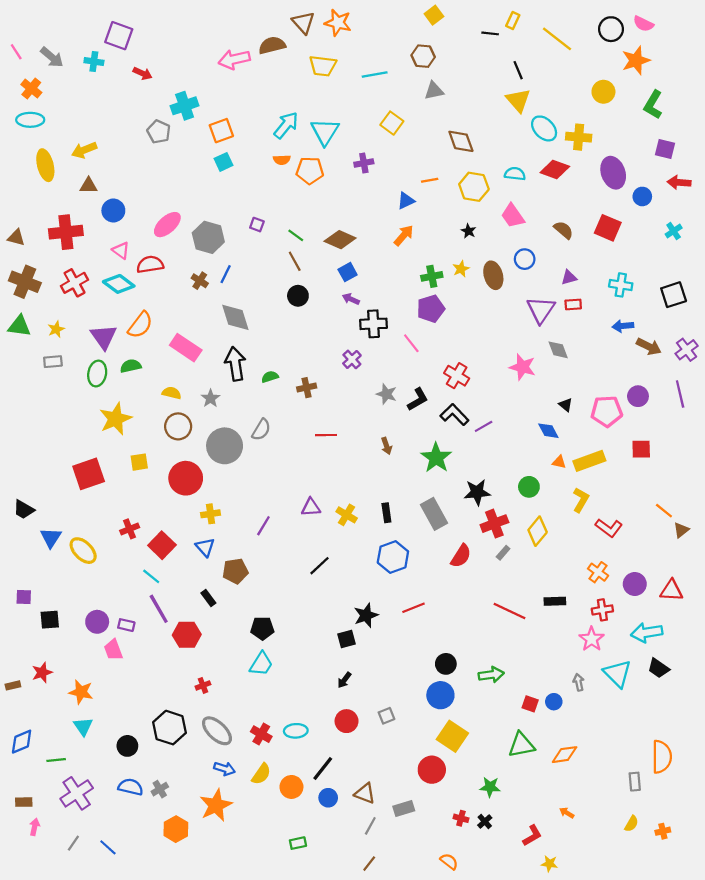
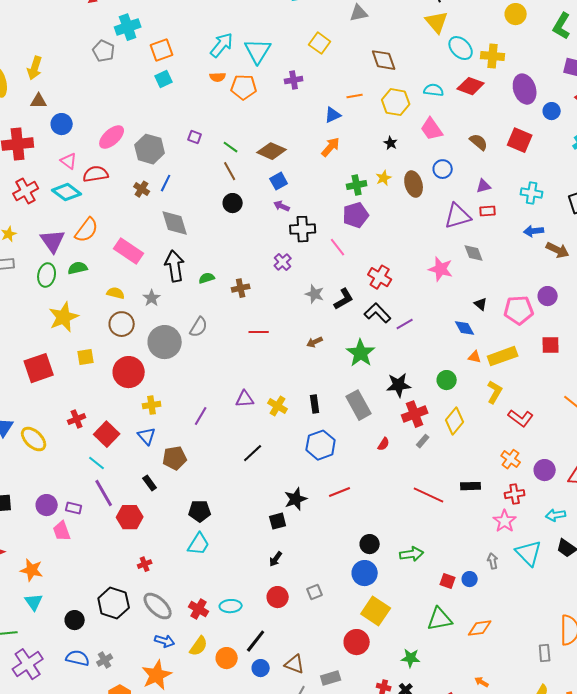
yellow arrow: (84, 150) -> (35, 68), turned -50
purple triangle: (541, 310) -> (458, 216), turned 40
brown arrow: (386, 446) -> (315, 342), turned 84
red semicircle: (461, 556) -> (384, 444), size x0.6
cyan arrow: (647, 633) -> (556, 515), size x0.7

